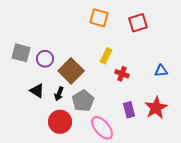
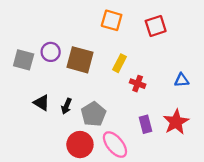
purple circle: (45, 59) -> (51, 52), moved
brown square: (71, 71) -> (80, 60), moved, turned -30
red circle: (60, 122) -> (80, 145), moved

